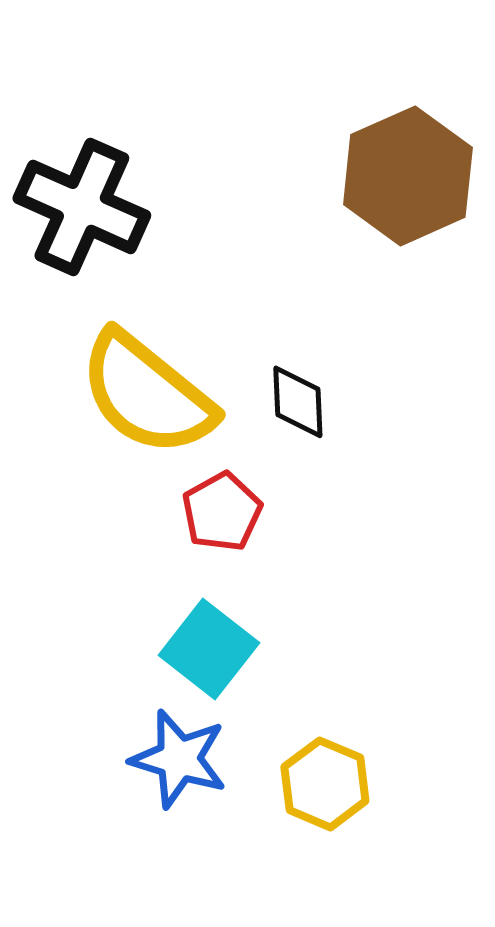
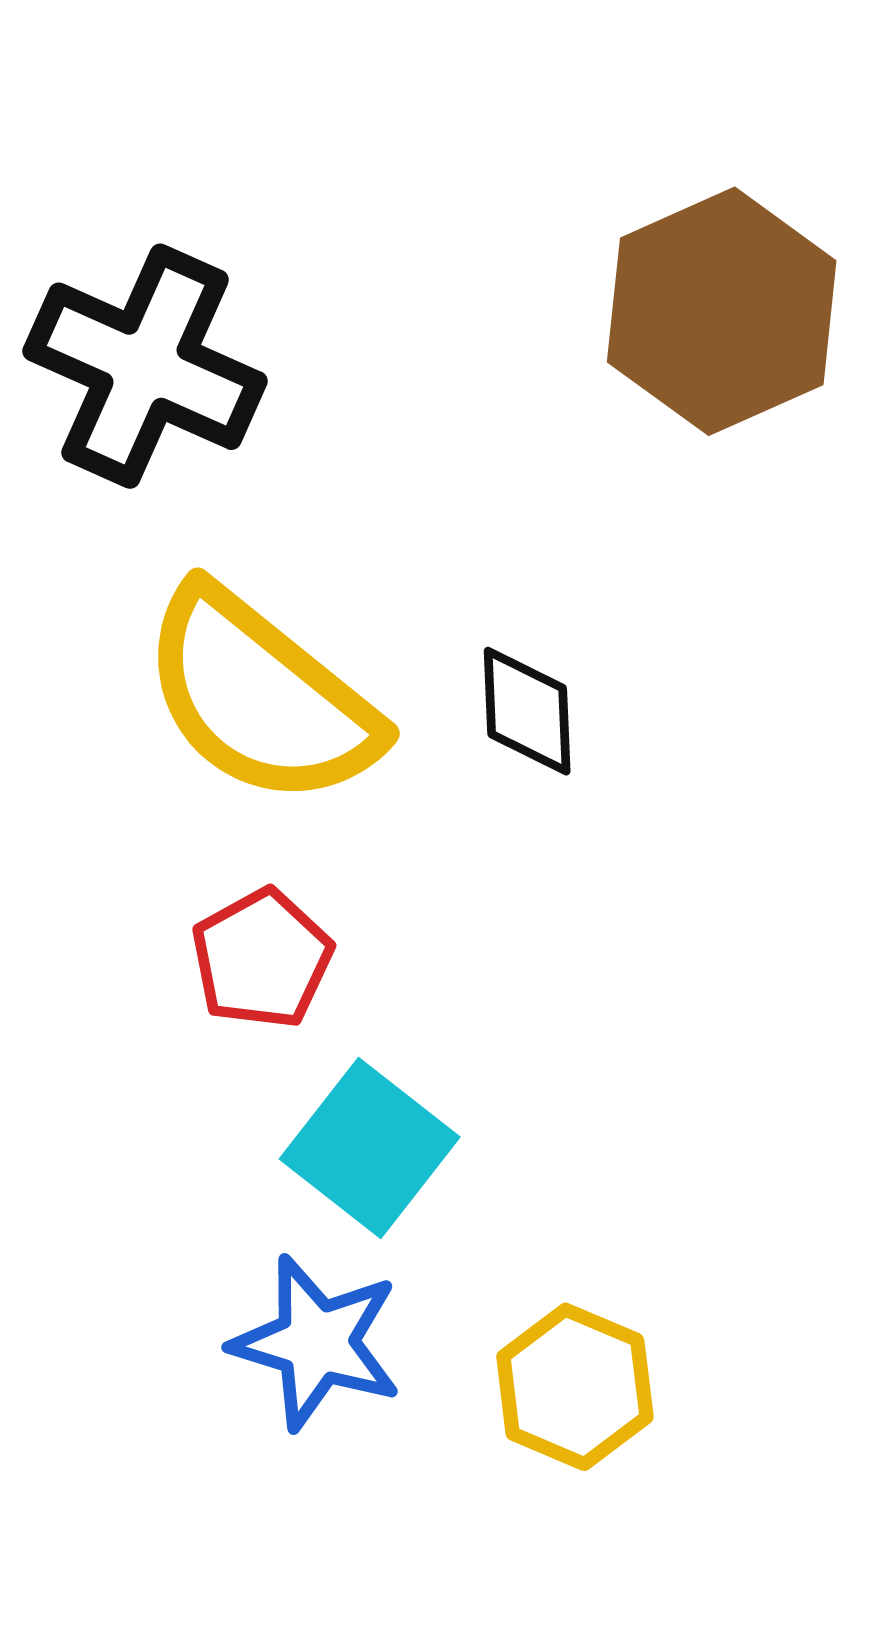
red pentagon: (222, 512) -> (262, 959), moved

